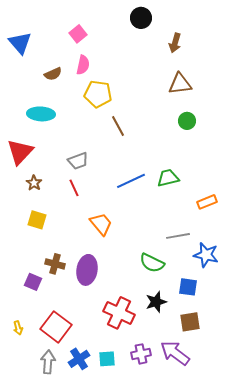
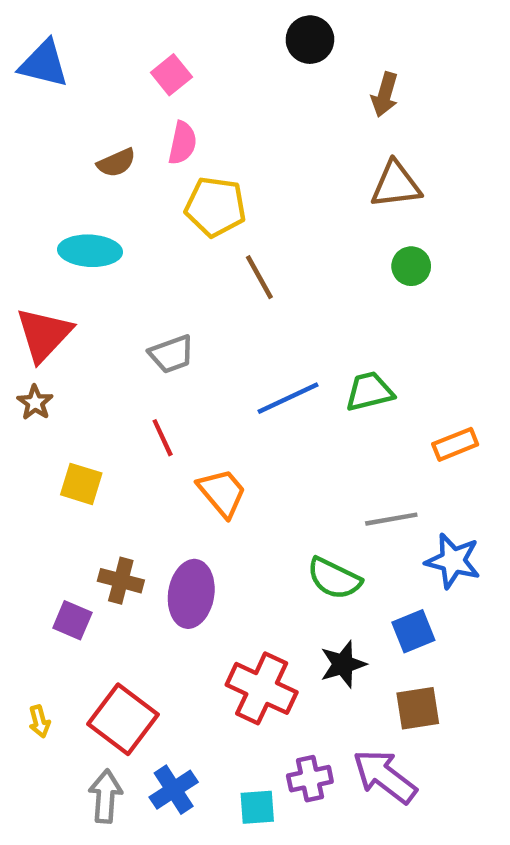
blue triangle: (20, 43) -> (44, 64), moved, turned -35
brown star: (34, 183) -> (35, 403), moved
red line: (74, 188) -> (163, 438), moved
blue square: (188, 287) -> (413, 631), turned -30
cyan square: (107, 359) -> (257, 807), moved

